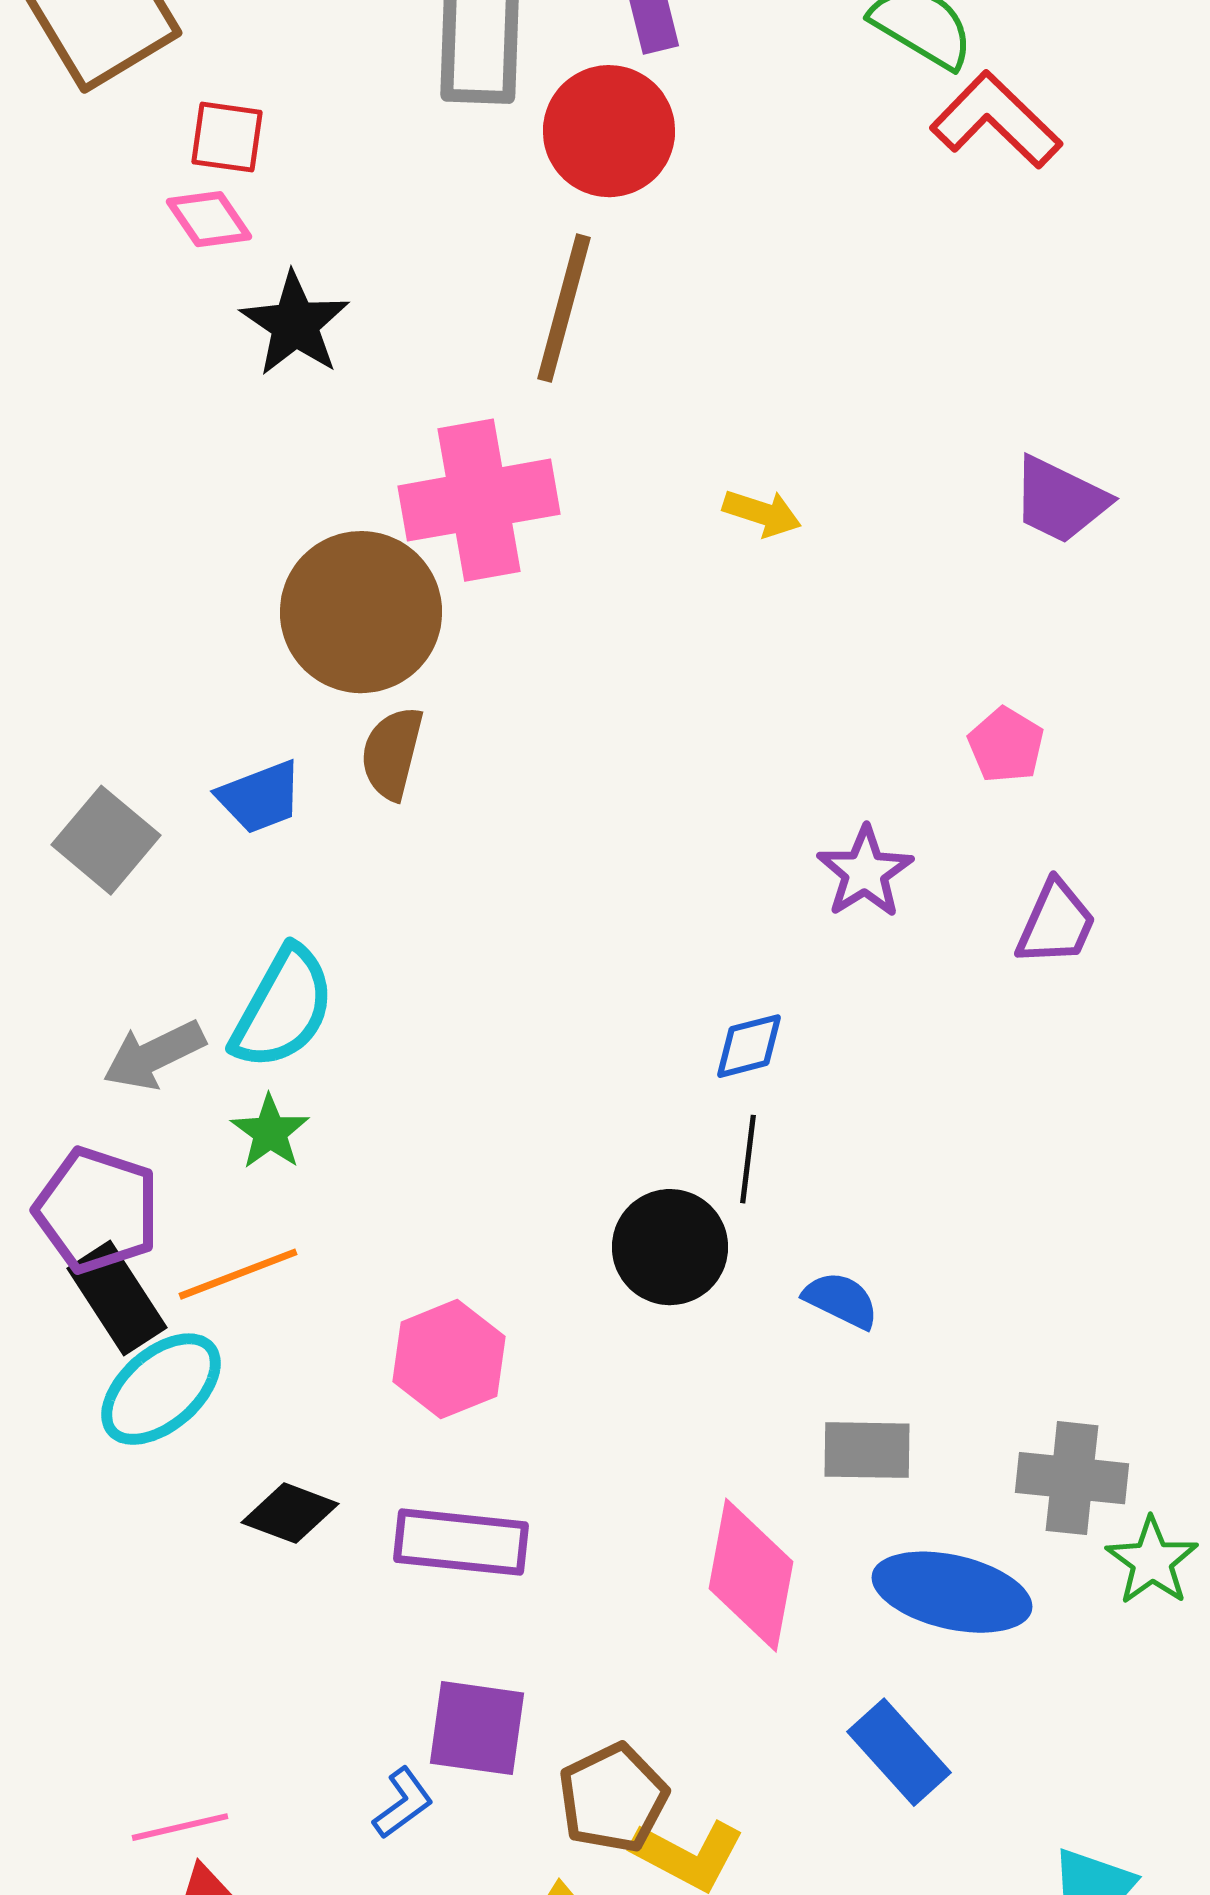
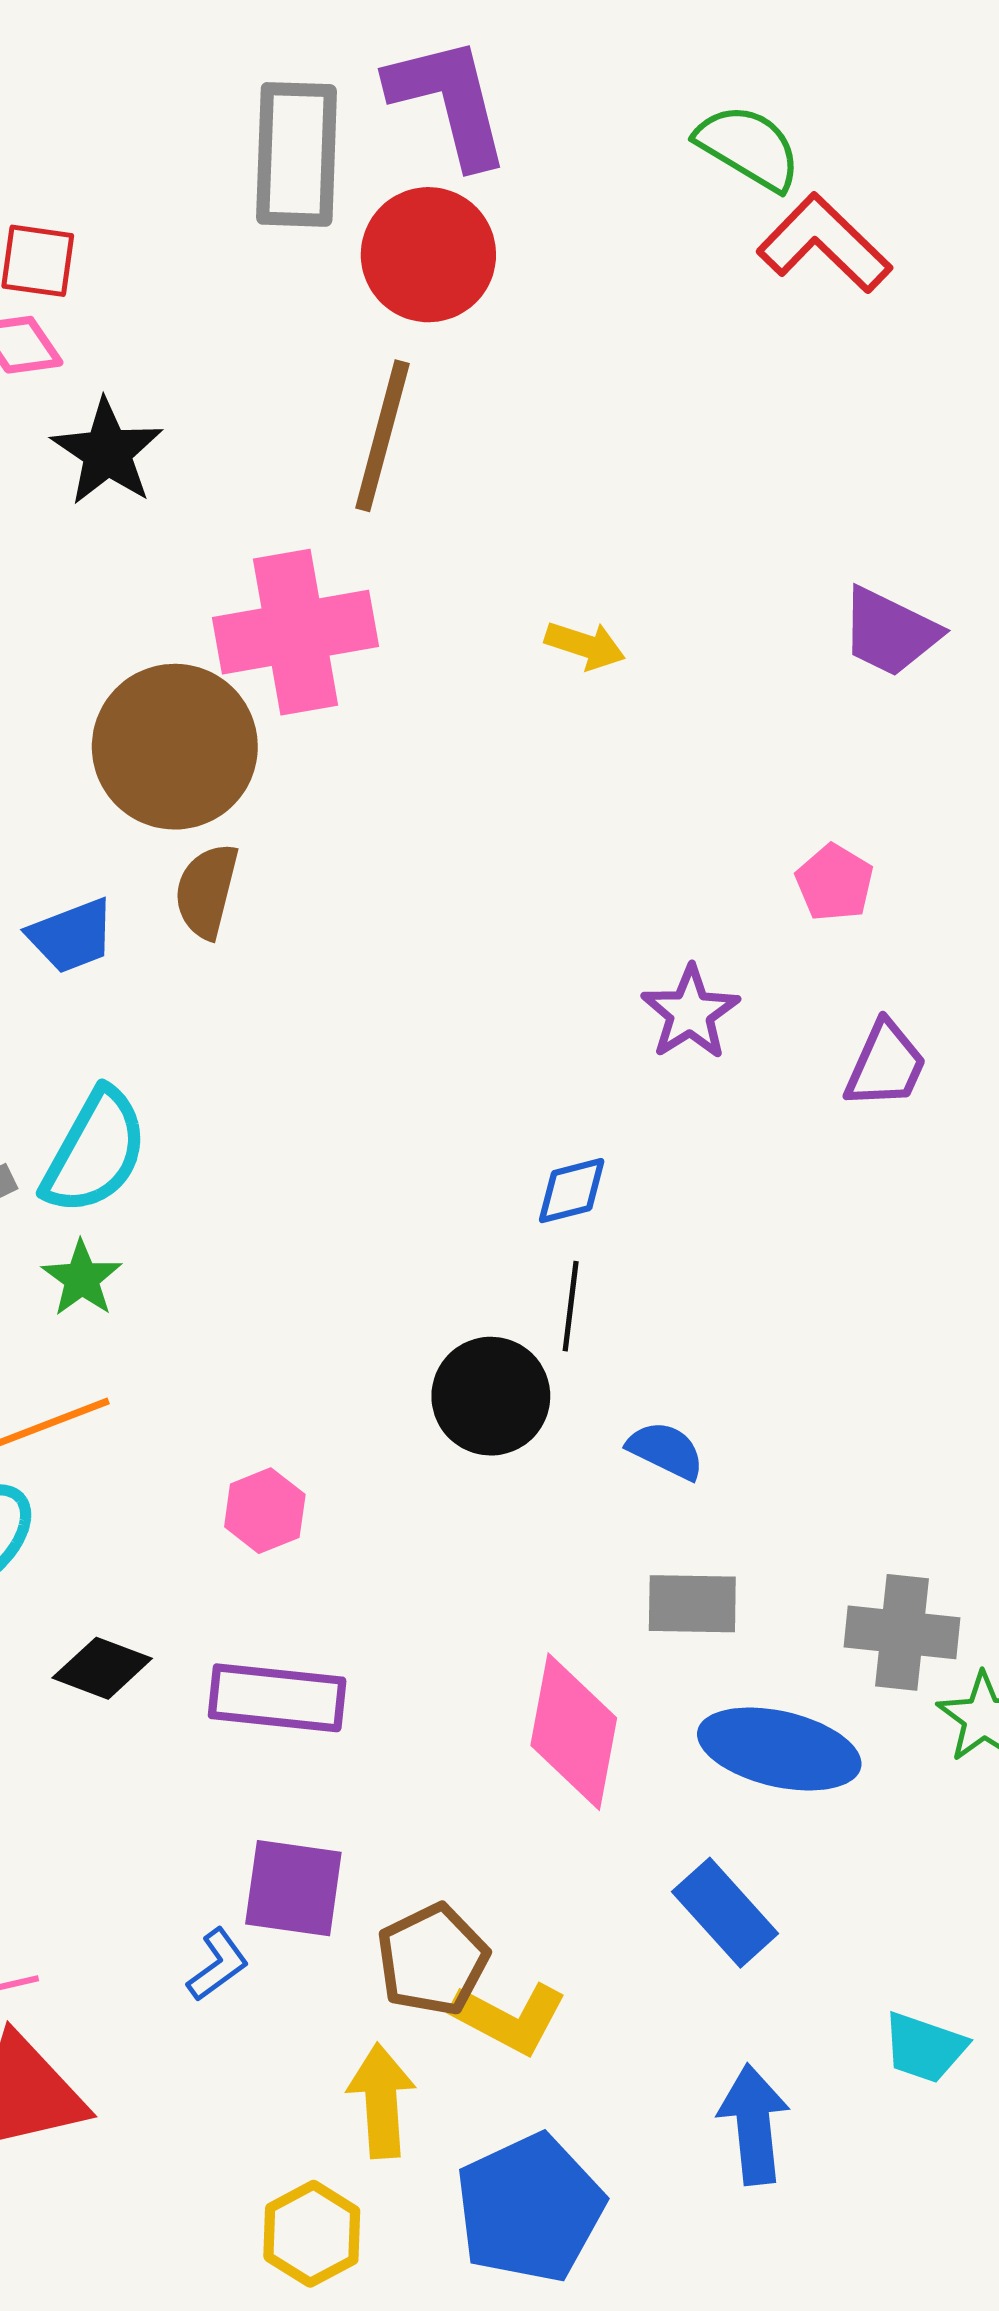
pink hexagon: (449, 1359) -> (265, 1511), size x0.7

